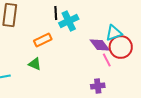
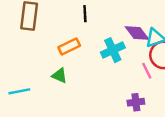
cyan cross: (69, 21) -> (113, 50), moved
purple diamond: (100, 45) -> (137, 33), moved

